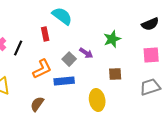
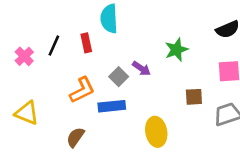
cyan semicircle: (62, 16) -> (109, 19), turned -130
black line: (18, 48) -> (54, 46), moved
brown square: (115, 74) -> (194, 97), moved

